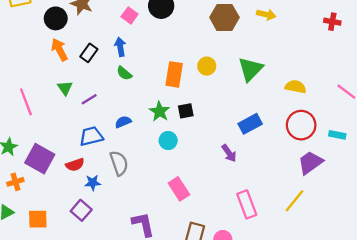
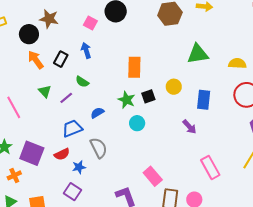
yellow circle: (207, 66) -> (174, 87), moved
green triangle: (250, 69) -> (198, 54), turned 45
green semicircle: (124, 73) -> (82, 82), moved
blue rectangle: (250, 124) -> (204, 100), turned -48
pink rectangle: (179, 189) -> (153, 176), moved

